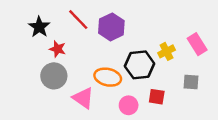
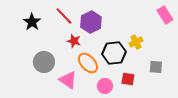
pink rectangle: (197, 44) -> (165, 15), moved
red star: (58, 49) -> (74, 41), moved
orange ellipse: (108, 77) -> (88, 63), turned 35

